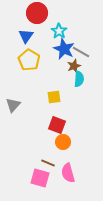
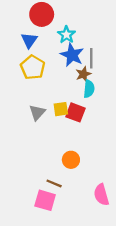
gray line: (81, 52) -> (91, 58), turned 60
gray triangle: (13, 105) -> (37, 112), moved
red square: (57, 125) -> (75, 112), moved
pink semicircle: (68, 173) -> (101, 195), moved

